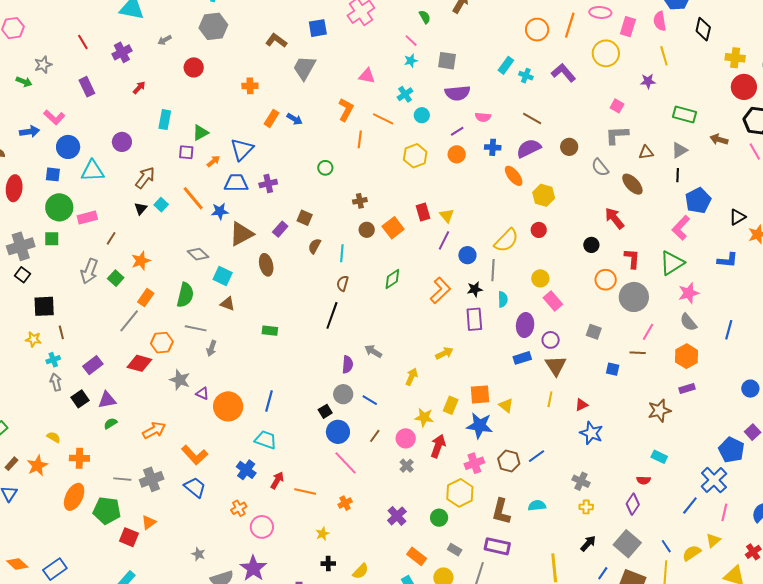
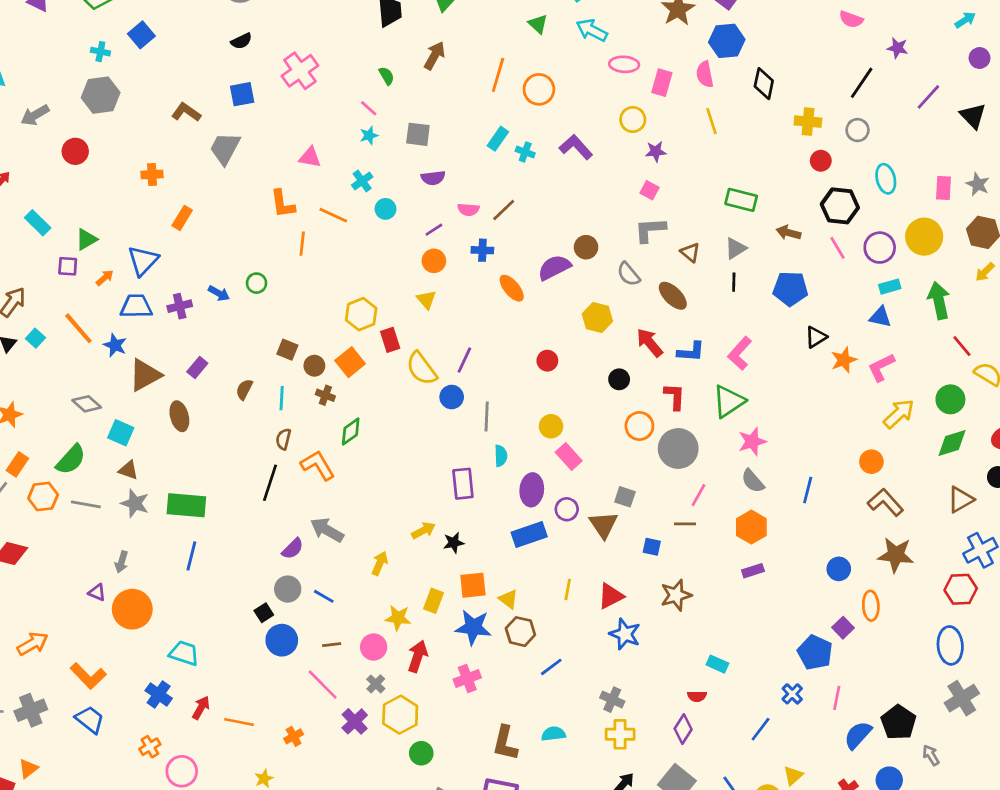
orange line: (570, 25) -> (498, 75), moved
gray arrow: (165, 40) -> (35, 115), size x1.5
yellow circle: (606, 53) -> (633, 120), size x0.7
purple star: (648, 81) -> (656, 151), moved
red circle: (744, 87) -> (821, 161), size x0.6
purple semicircle: (457, 93) -> (433, 178), size x0.7
orange L-shape: (346, 110) -> (283, 204), turned 145
blue arrow: (295, 119) -> (219, 293), moved
brown line: (532, 119) -> (504, 210), moved, turned -72
cyan rectangle: (165, 120) -> (38, 223), turned -54
purple semicircle: (529, 148) -> (554, 267), moved
brown triangle: (646, 152) -> (690, 252), turned 49
yellow hexagon: (415, 156) -> (361, 314), moved
yellow hexagon: (544, 195) -> (597, 318), moved
brown cross: (360, 201) -> (325, 395), moved, turned 32
blue pentagon: (698, 201) -> (790, 289), moved, turned 30
blue star: (220, 211) -> (115, 345), turned 30
yellow triangle: (447, 216) -> (426, 300), moved
brown square: (305, 218) -> (287, 350), moved
purple line: (444, 240) -> (464, 360), moved
yellow semicircle: (506, 240) -> (422, 368), moved, turned 100
blue L-shape: (728, 260) -> (691, 352), moved
black star: (475, 289) -> (454, 543), moved
orange L-shape: (440, 290) -> (318, 465), moved, turned -76
green semicircle: (185, 295) -> (71, 460), turned 30
green rectangle: (270, 331) -> (186, 505), size x1.8
orange hexagon: (162, 343) -> (43, 496), moved
gray arrow: (212, 348) -> (122, 562), moved
gray arrow: (373, 351) -> (327, 530), size x1.4
blue rectangle: (522, 358) -> (529, 534), size x1.4
purple semicircle: (348, 364) -> (293, 549), turned 42
brown triangle: (556, 366) -> (603, 525), moved
gray star: (180, 380) -> (135, 503), moved
blue line: (269, 401) -> (191, 556), moved
red triangle: (582, 405) -> (611, 596), size x1.5
brown star: (659, 411) -> (676, 595), moved
brown line: (375, 436) -> (332, 645), turned 48
brown hexagon: (509, 461) -> (520, 632), moved
pink line: (346, 463) -> (323, 685), moved
blue cross: (714, 480) -> (792, 694), size x0.6
yellow hexagon: (460, 493) -> (400, 715), moved
yellow cross: (586, 507) -> (620, 734), size x1.5
pink line: (724, 512) -> (837, 698), moved
purple cross: (397, 516) -> (355, 721), moved

